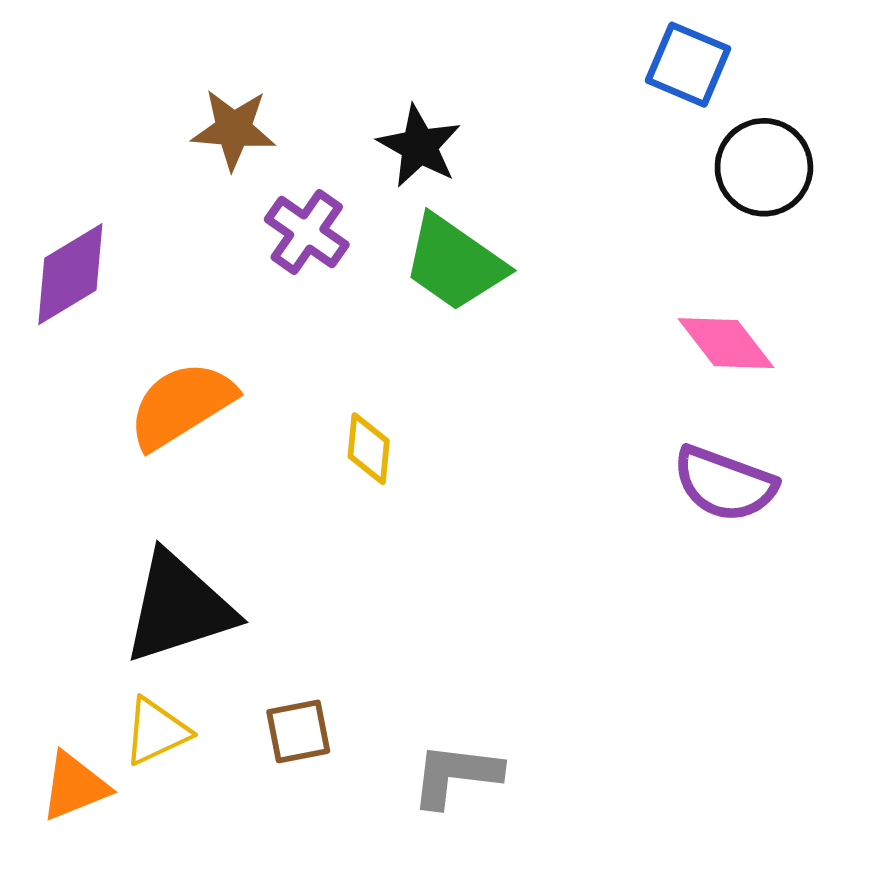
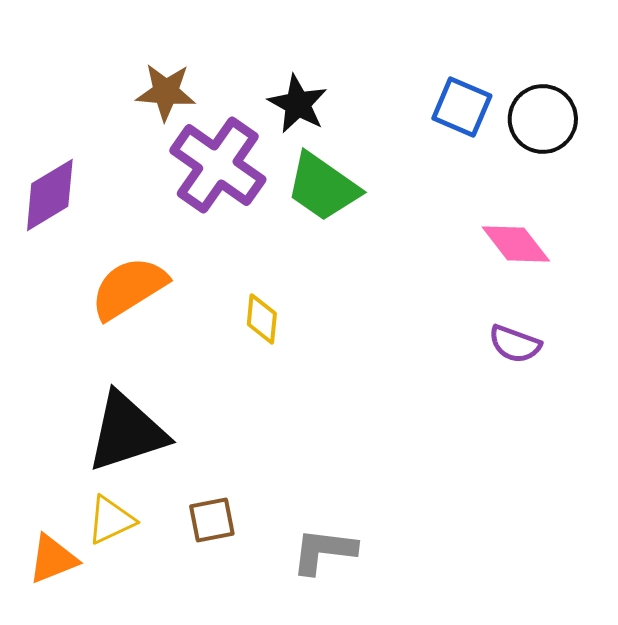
blue square: (688, 65) -> (462, 107), moved
purple cross: (307, 232) -> (218, 165), size x1.6
purple semicircle: (725, 484) -> (515, 344), size x0.7

